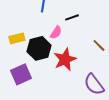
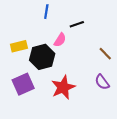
red star: (65, 59) -> (63, 87), moved
purple semicircle: (94, 84) -> (102, 82), moved, size x0.7

